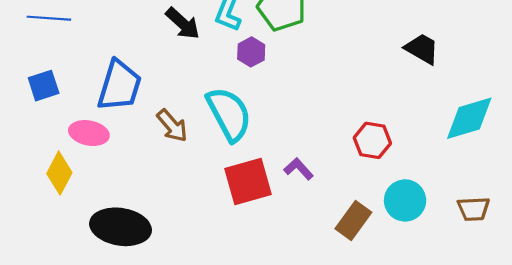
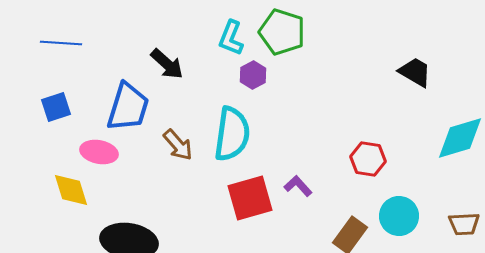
black arrow: (183, 23) -> (167, 64), moved
cyan semicircle: (229, 114) -> (232, 134), turned 36
yellow diamond: (59, 173) -> (71, 190), turned -45

